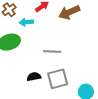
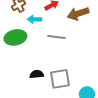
gray line: (52, 51) -> (56, 37), moved

